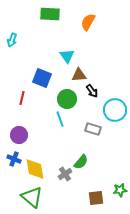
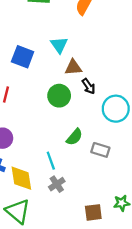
blue square: (42, 78) -> (23, 57), moved
cyan line: (60, 119) -> (51, 161), moved
gray rectangle: (93, 129) -> (100, 150), moved
green semicircle: (81, 162) -> (74, 137), moved

